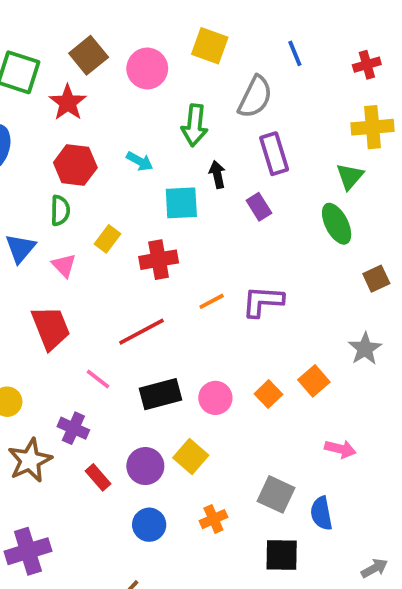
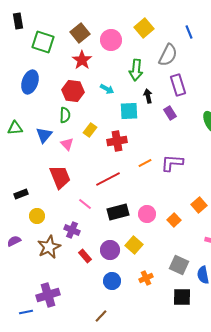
yellow square: (210, 46) -> (144, 28), turned 30
red star: (68, 103) -> (82, 60), moved
orange square: (268, 394) -> (174, 220), moved

